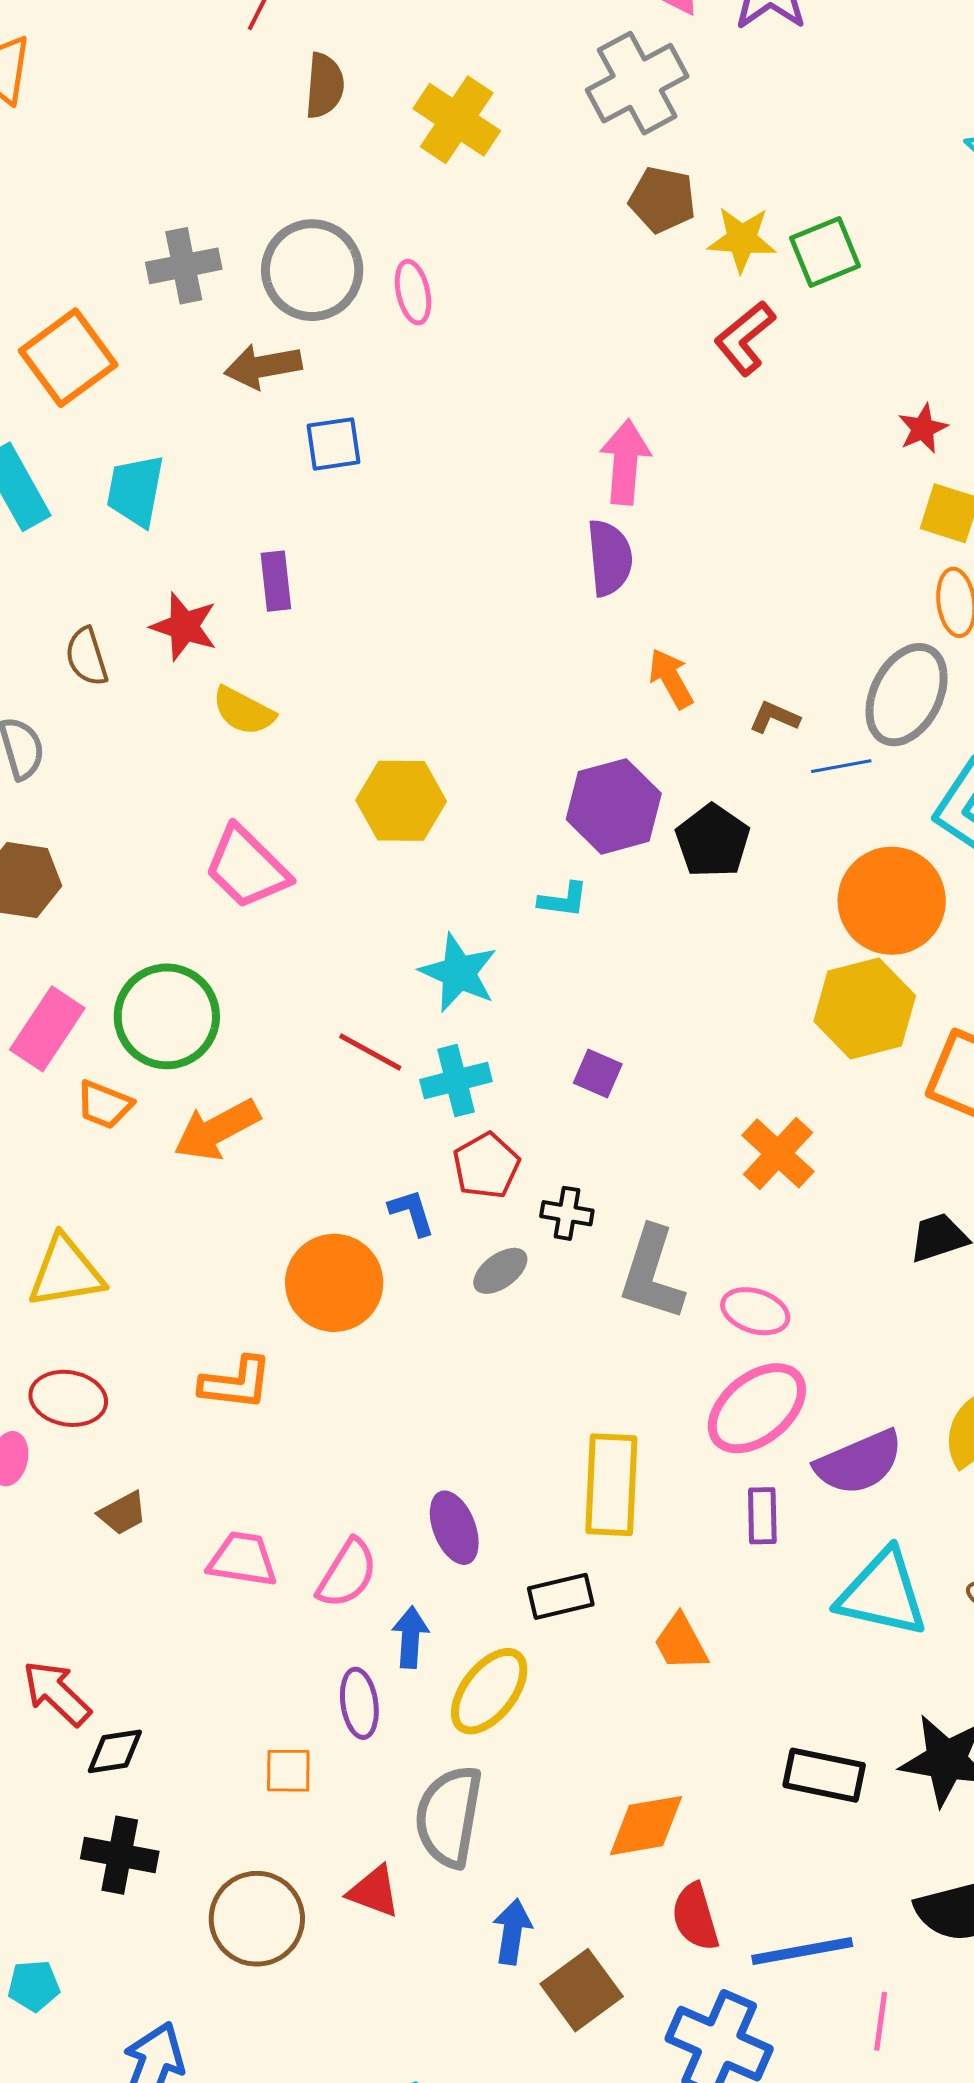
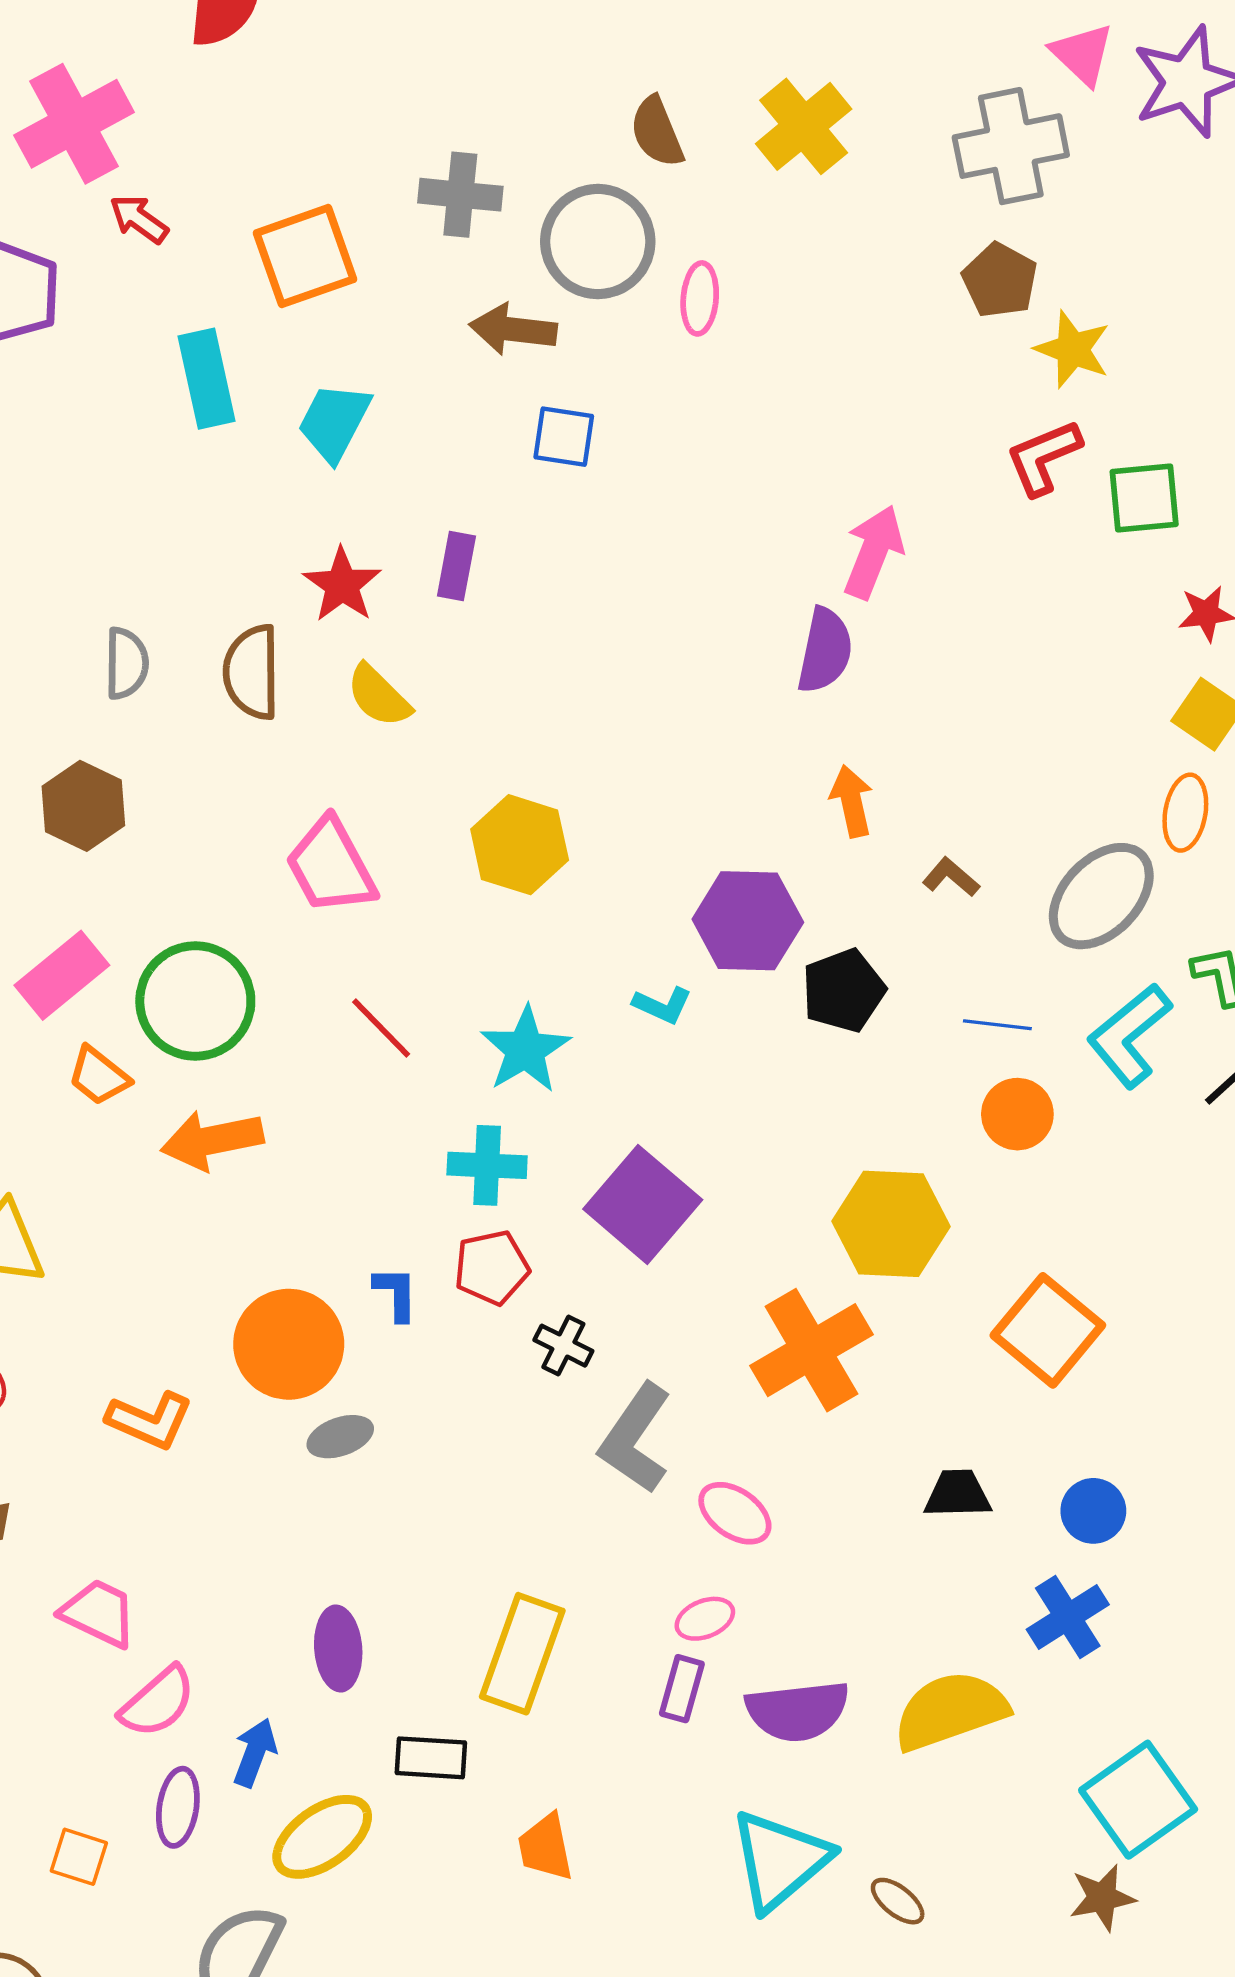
brown semicircle: (324, 86) -> (657, 132), moved, turned 136
green square: (825, 252) -> (1144, 498), moved
brown semicircle: (87, 657) -> (252, 672), moved, size x1.4
blue line: (841, 766) -> (997, 1025), moved
orange circle: (892, 901) -> (1017, 1114), size x0.6
yellow hexagon: (865, 1009) -> (891, 1224), moved
red line: (370, 1052) -> (381, 1028), moved
purple square: (598, 1074) -> (643, 1204), size x2.0
orange cross: (778, 1153) -> (811, 1350), size x1.4
gray ellipse: (500, 1271) -> (340, 1437), moved
pink ellipse: (757, 1408) -> (705, 1619), size x0.5
purple rectangle: (762, 1516) -> (682, 1689), moved
pink semicircle: (347, 1574) -> (158, 1702), moved
cyan triangle: (882, 1593) -> (780, 1860), turned 50

